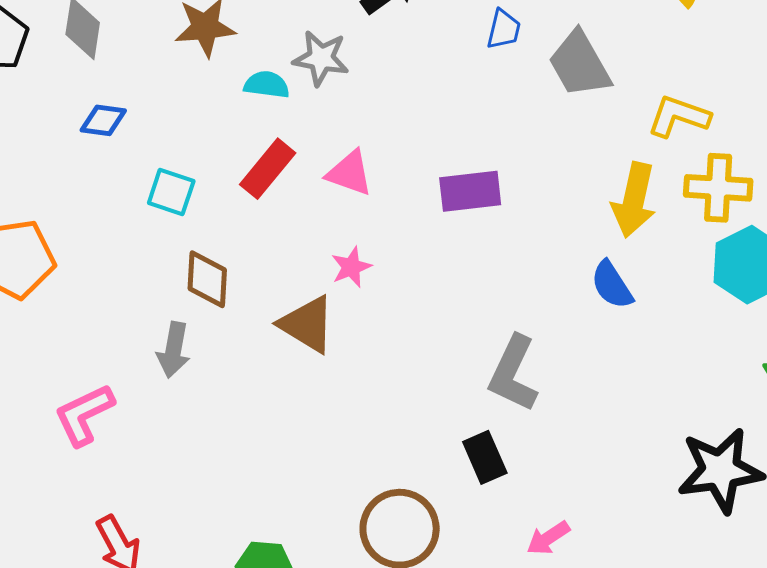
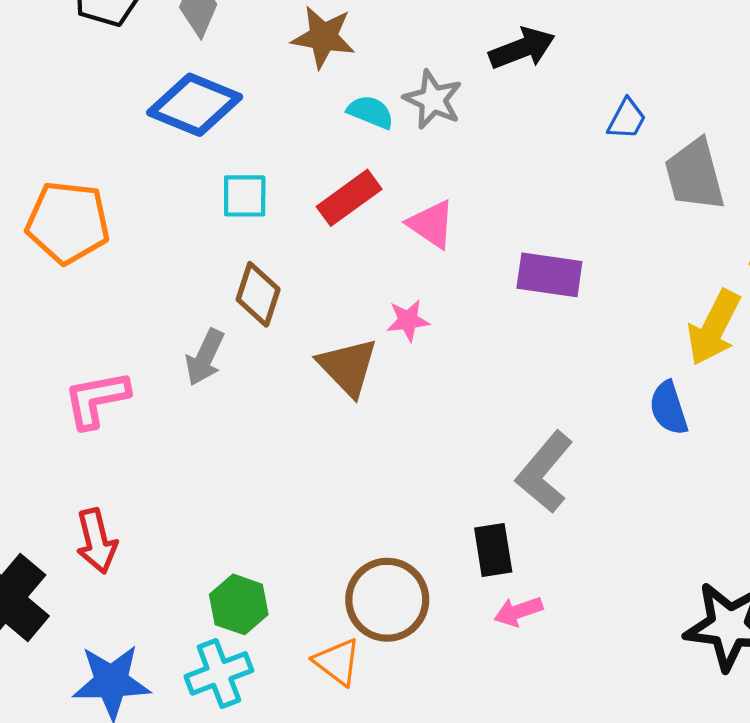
blue diamond: (103, 120) -> (195, 105), size x1.8
cyan square: (171, 192) -> (245, 196), turned -33
pink arrow: (548, 538) -> (518, 611), moved

